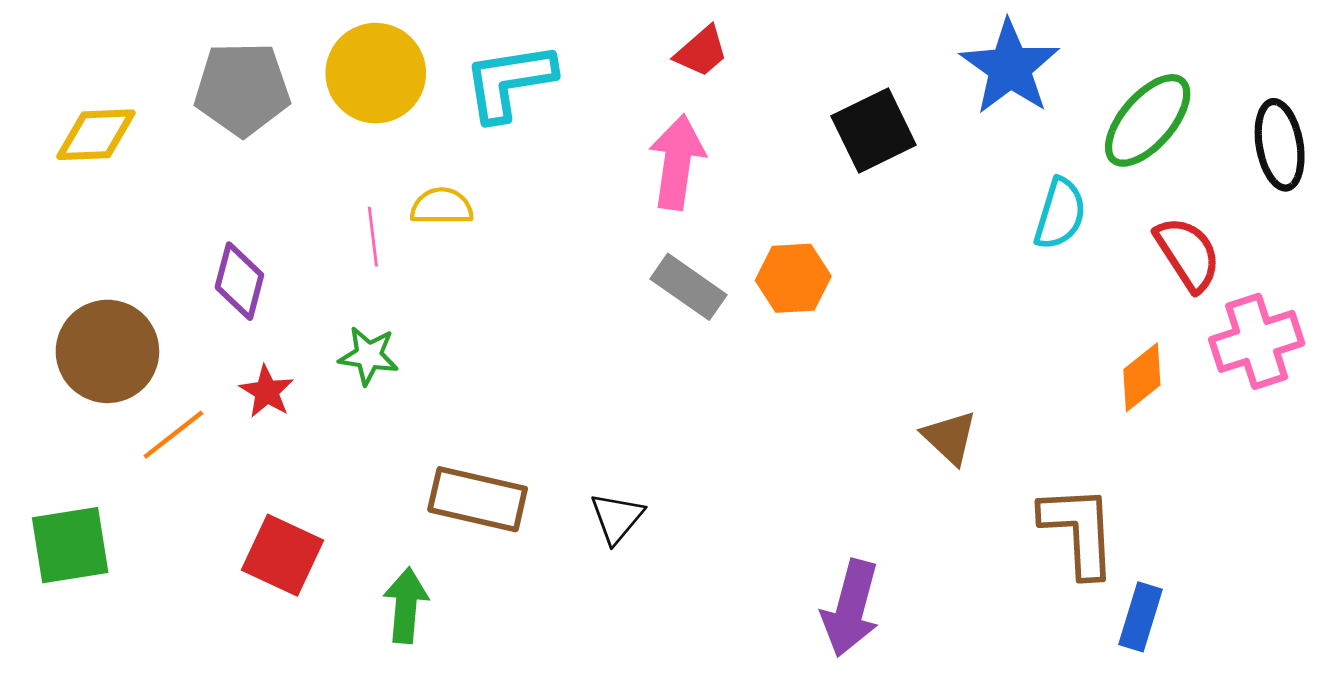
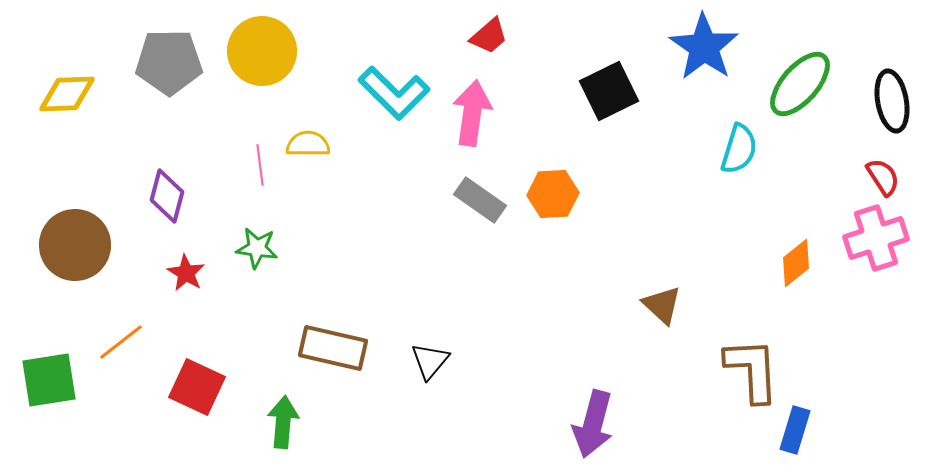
cyan L-shape: (509, 82) -> (394, 93), moved, turned -126
red semicircle: (1188, 254) -> (883, 177), moved, size x0.7
orange line: (173, 435) -> (121, 342), moved

